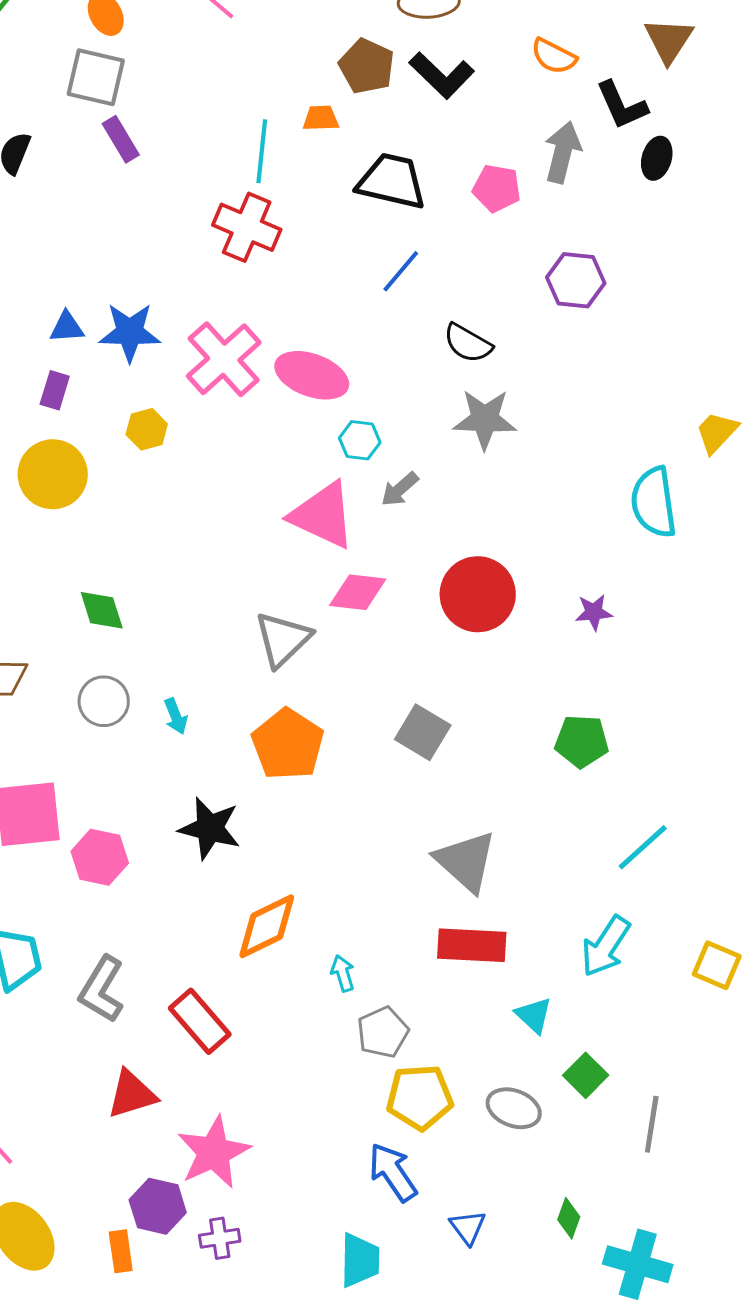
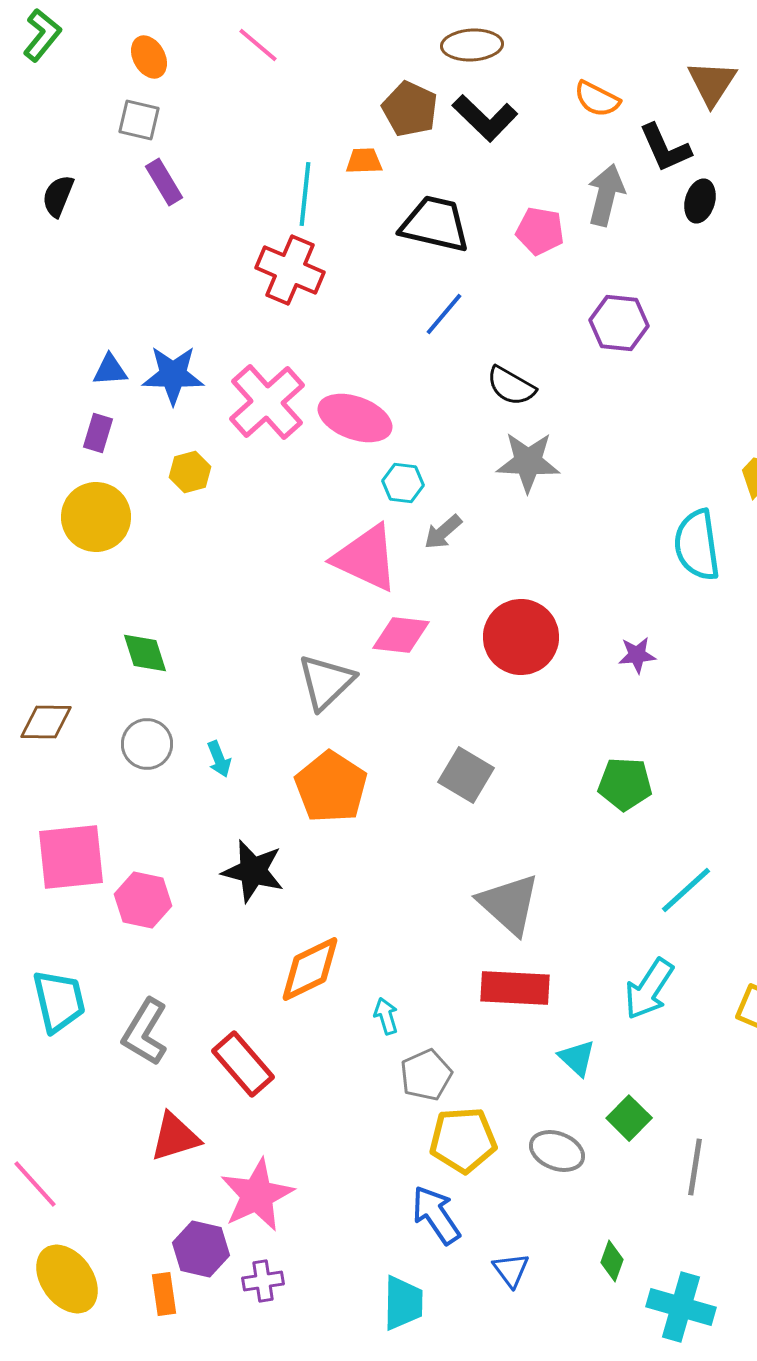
gray square: (96, 77) -> (139, 120), size x0.7

